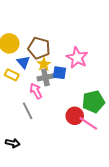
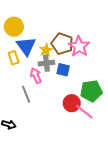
brown pentagon: (39, 48) -> (62, 44), moved
blue triangle: (23, 62) -> (26, 46), size x1.5
blue square: (59, 73) -> (63, 70), moved
yellow rectangle: (12, 75) -> (14, 58), turned 40

